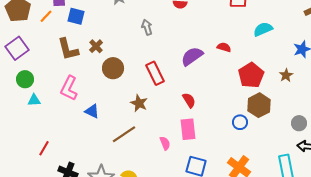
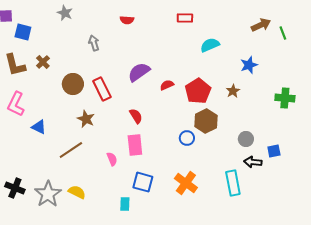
red semicircle: (224, 47) -> (167, 85), moved, turned -40
brown circle: (113, 68) -> (73, 84), moved

